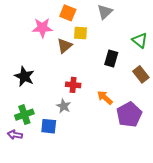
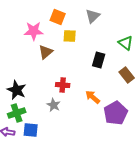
brown triangle: (65, 46) -> (46, 52), moved
black star: (24, 76) -> (17, 90), moved
blue square: (49, 126) -> (31, 130), moved

